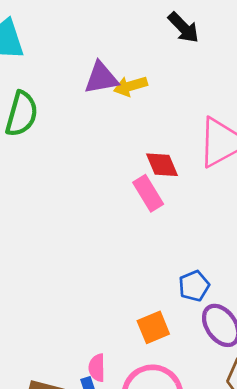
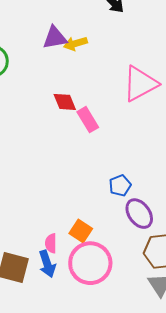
red diamond: (162, 165) -> (65, 102), moved
orange square: (153, 327) -> (81, 231), moved, turned -35

